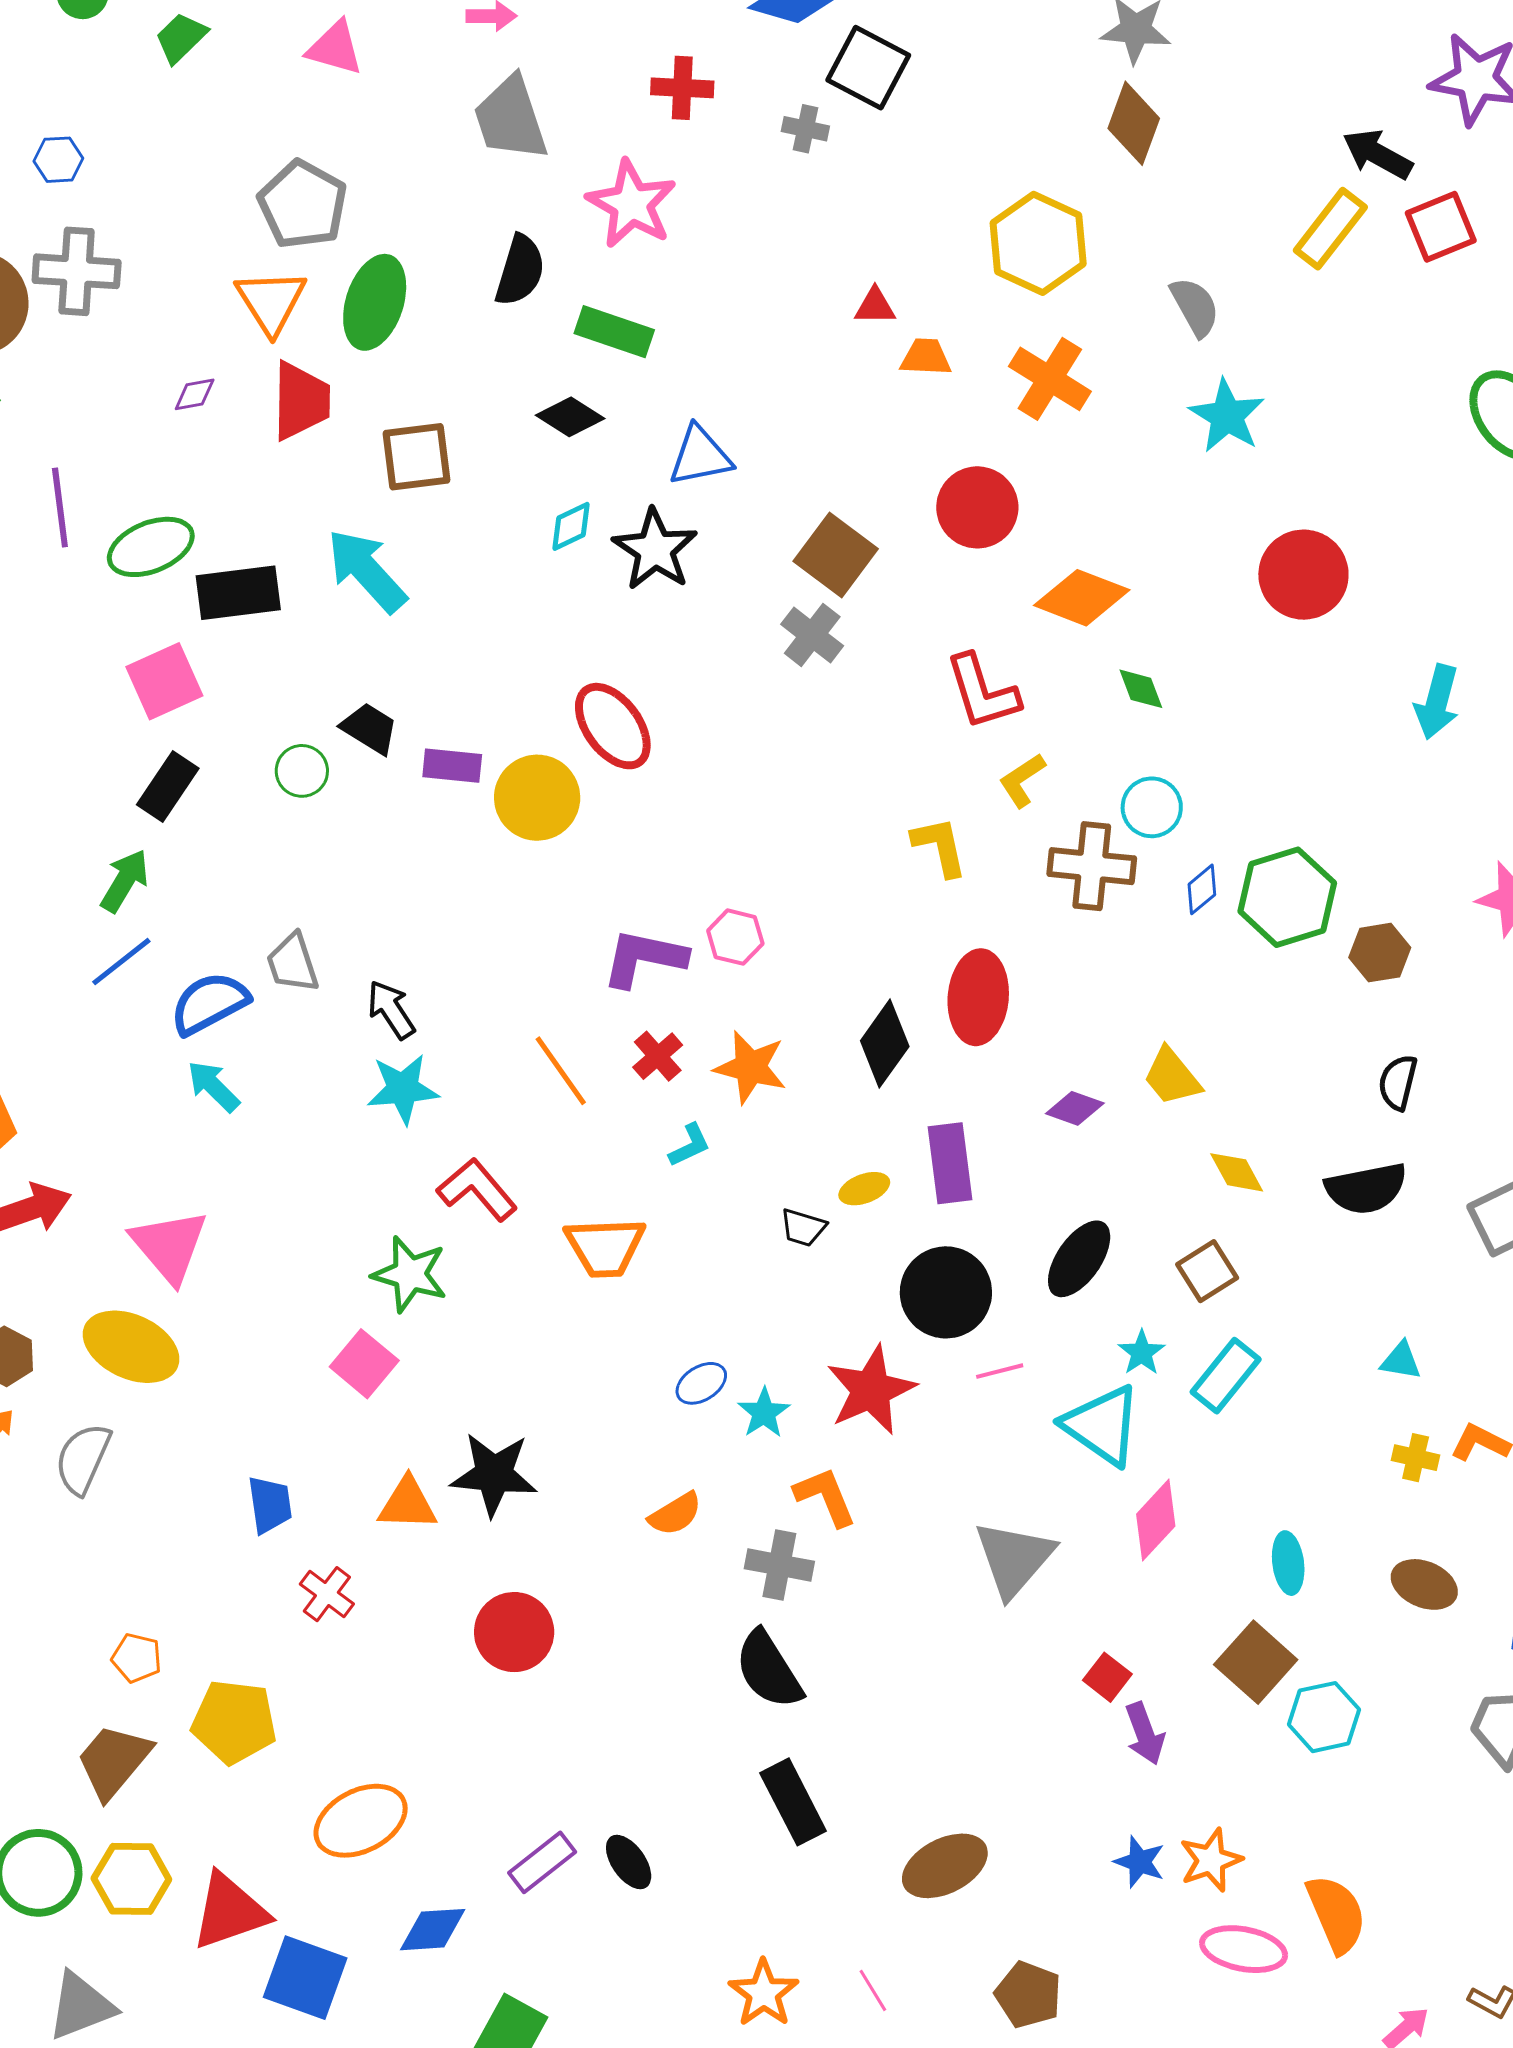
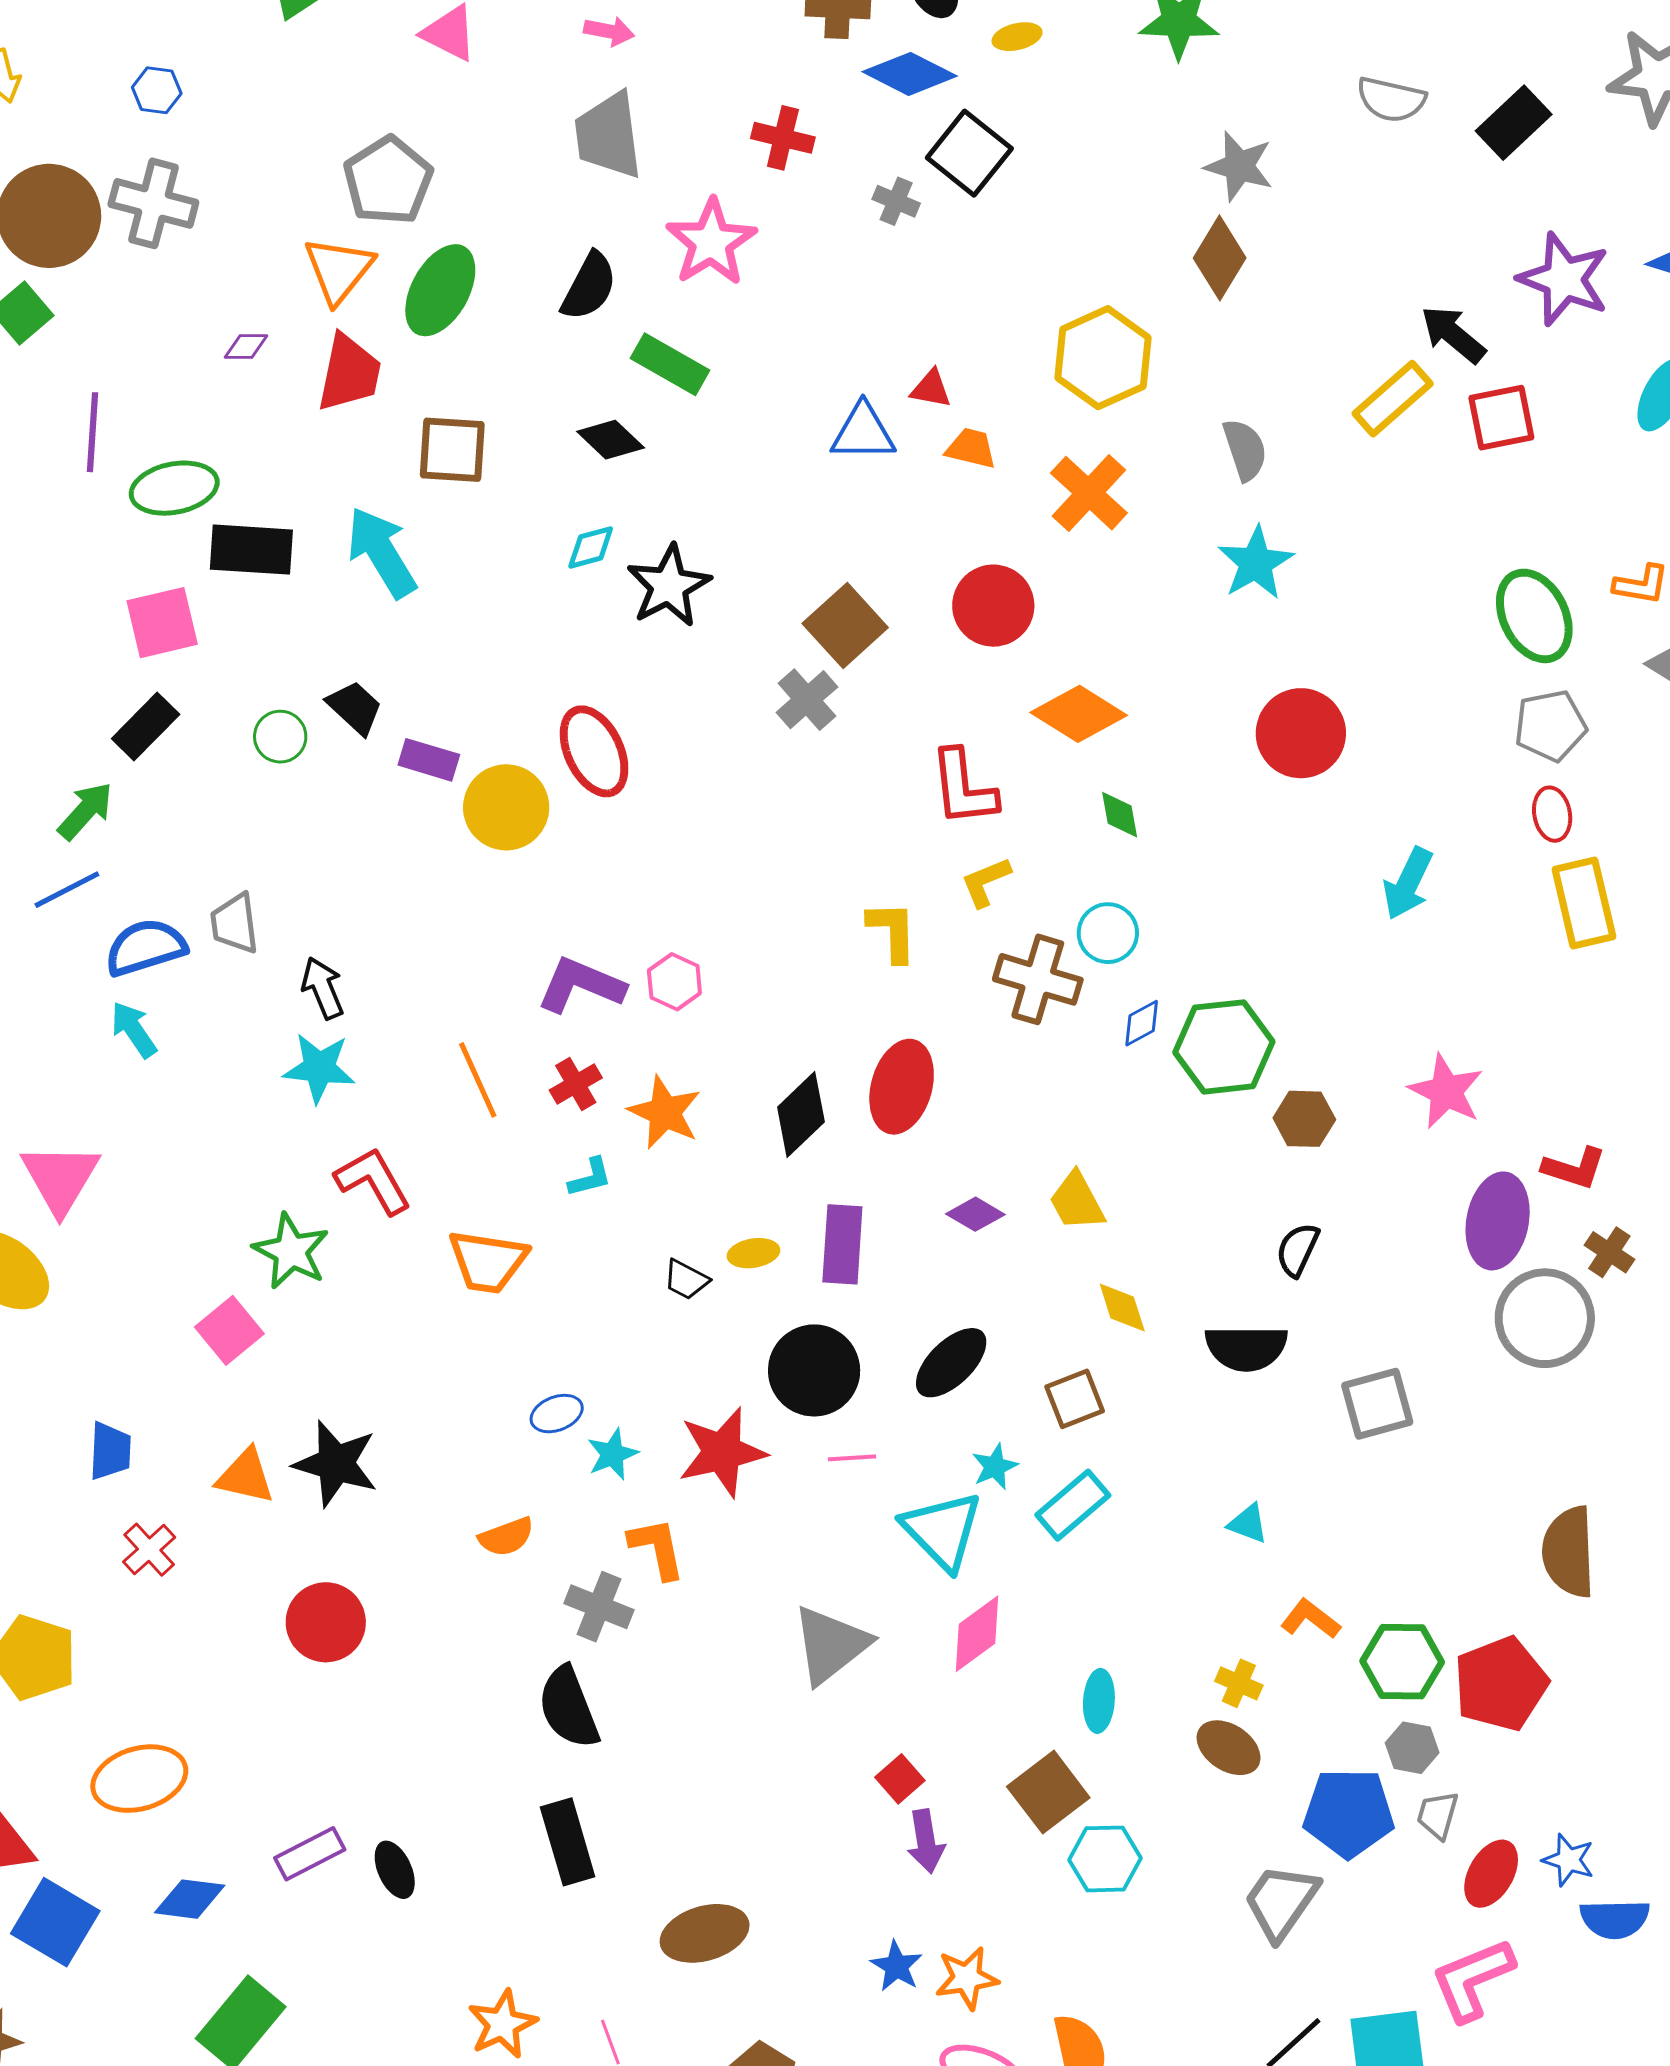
blue triangle: (700, 456) -> (863, 432), moved
yellow cross: (1416, 1458) -> (1239, 1683), moved

